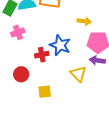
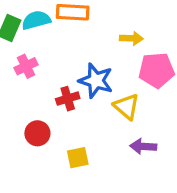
purple arrow: (97, 60) -> (143, 146), moved
yellow triangle: (78, 74) -> (127, 107), moved

